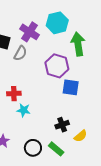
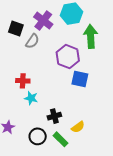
black cross: (62, 125) -> (54, 116), moved
yellow semicircle: (81, 136) -> (78, 127), moved

